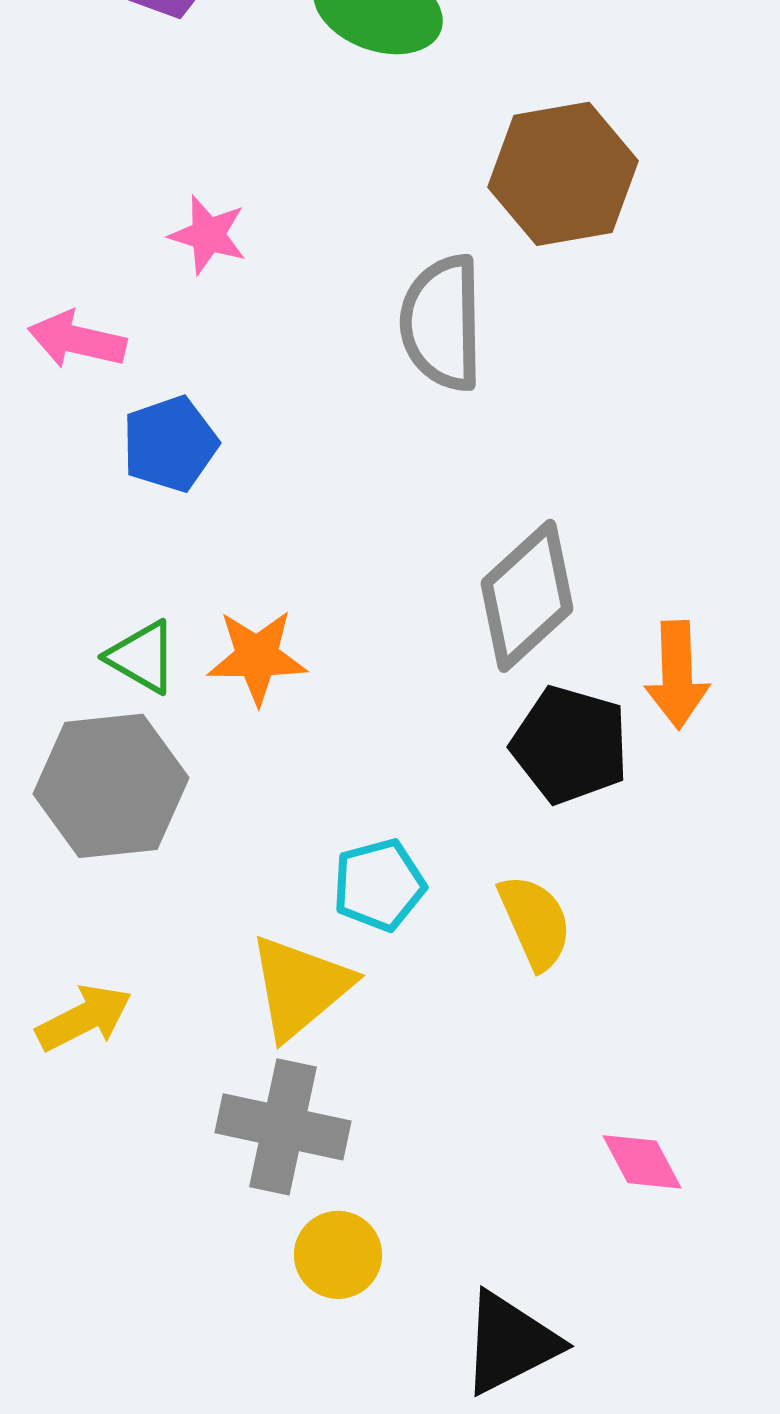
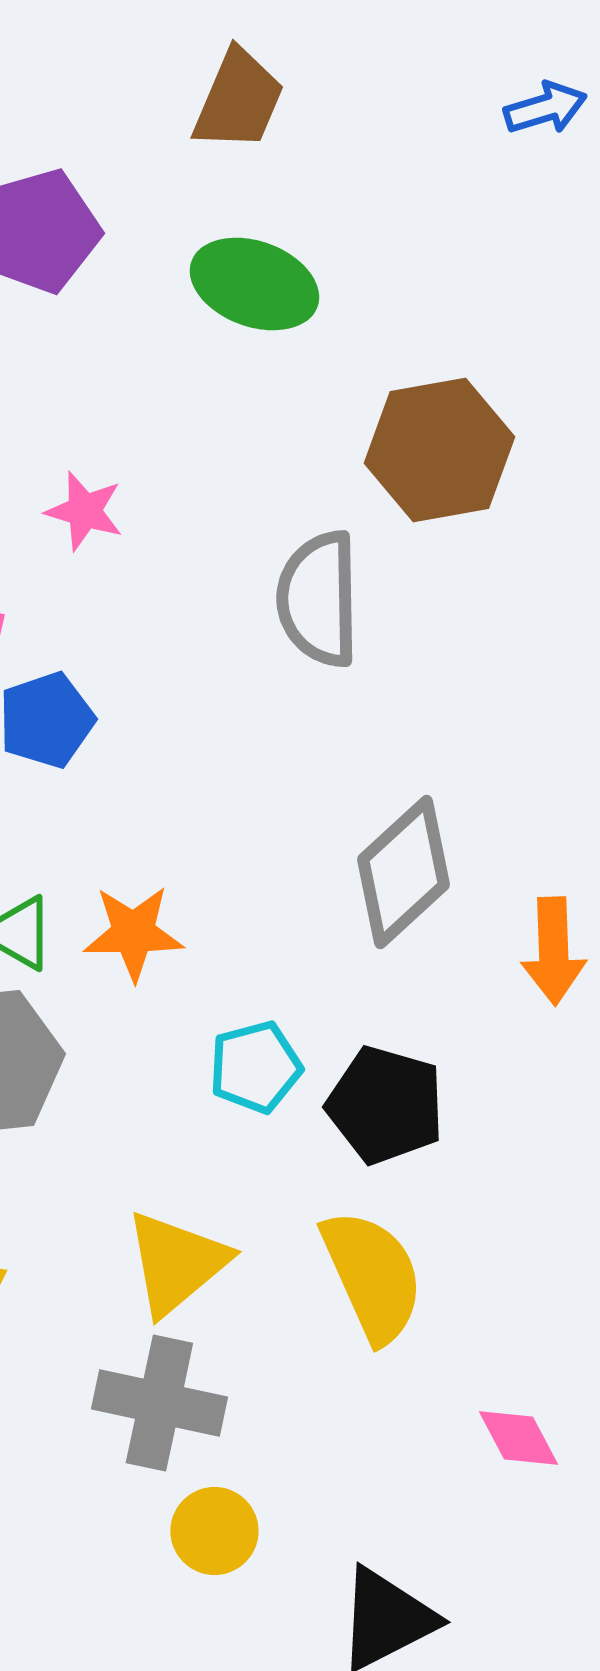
black pentagon: (570, 745) -> (385, 1105), moved
cyan pentagon: (379, 885) -> (255, 1067), moved
yellow semicircle: (535, 922) -> (372, 1276), moved, size x1.4

